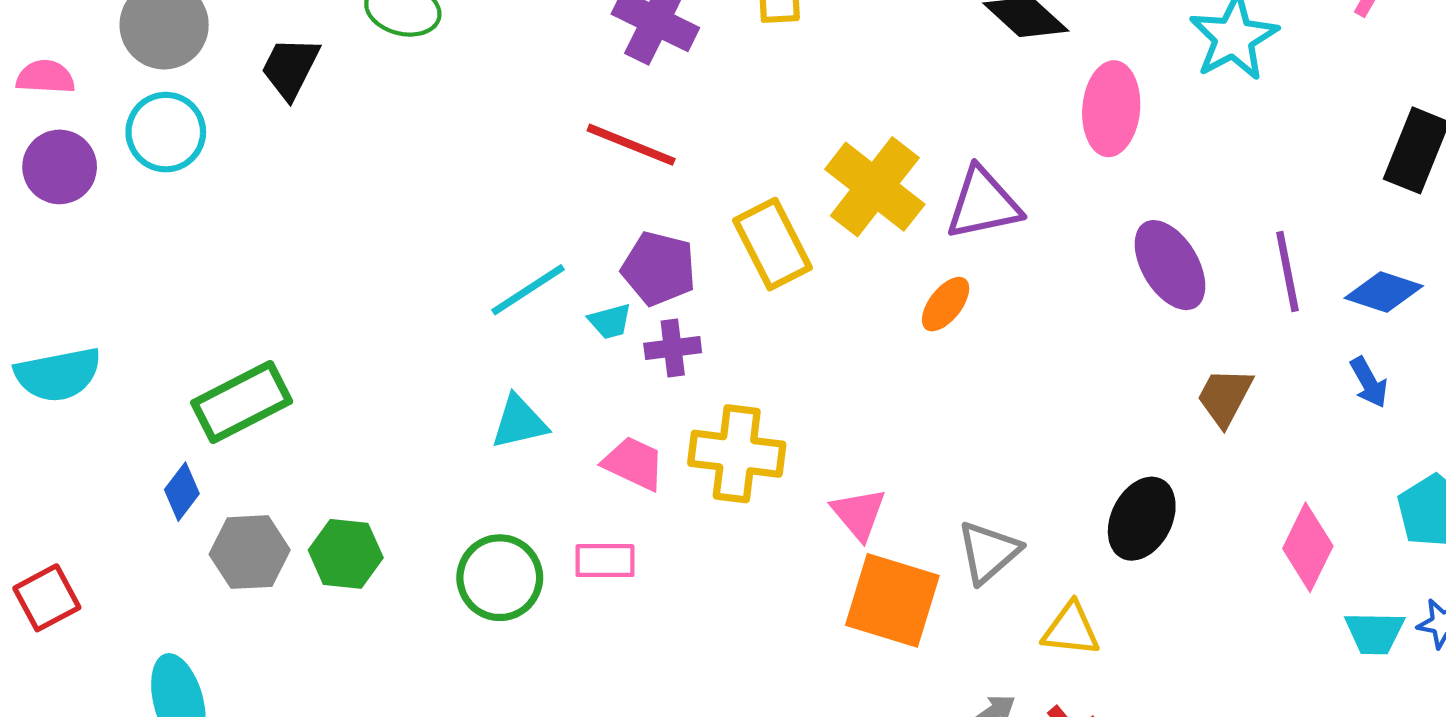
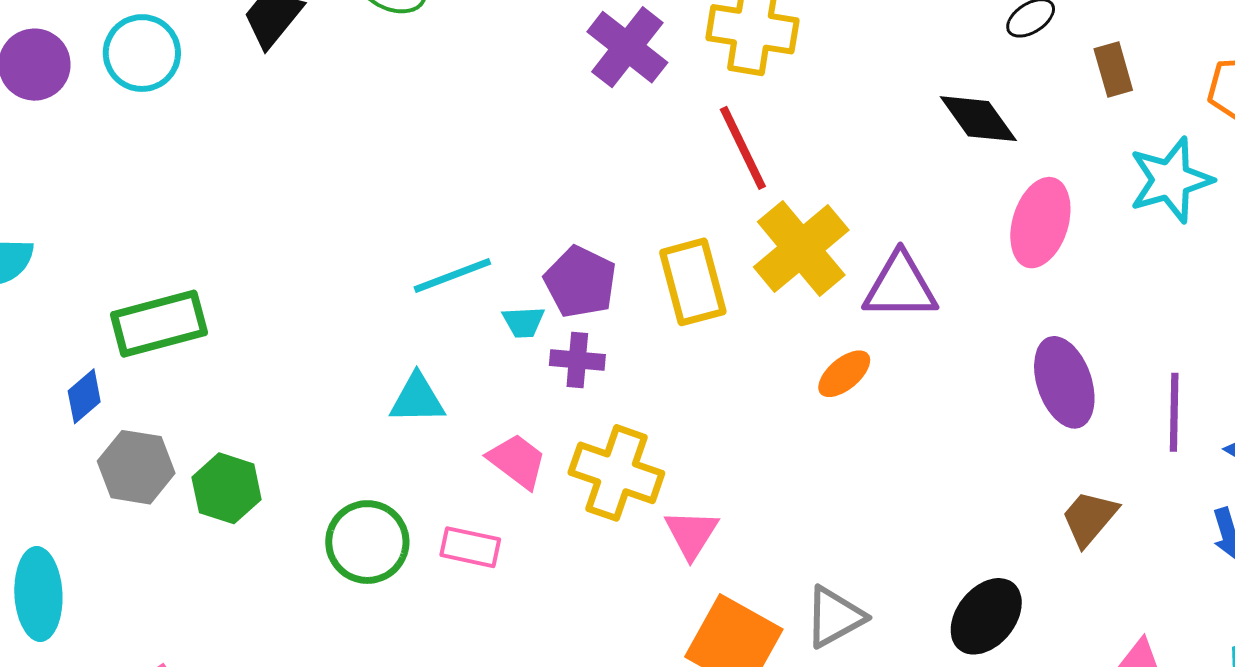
red line: (631, 145) -> (743, 148), moved, turned 30
pink triangle: (859, 514) -> (691, 534), moved

